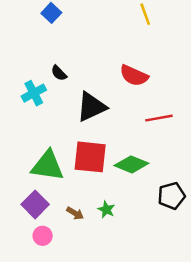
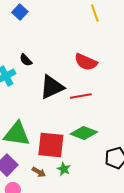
red line: (159, 118) -> (81, 96), moved
red square: (90, 157) -> (51, 145), moved

